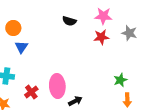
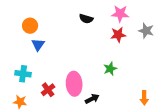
green star: (120, 80) -> (110, 69), moved

